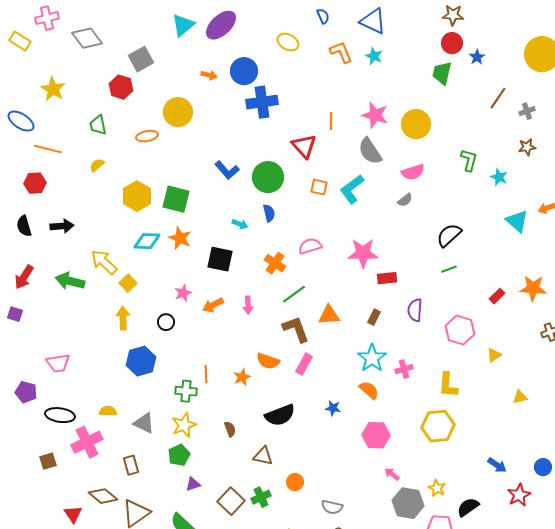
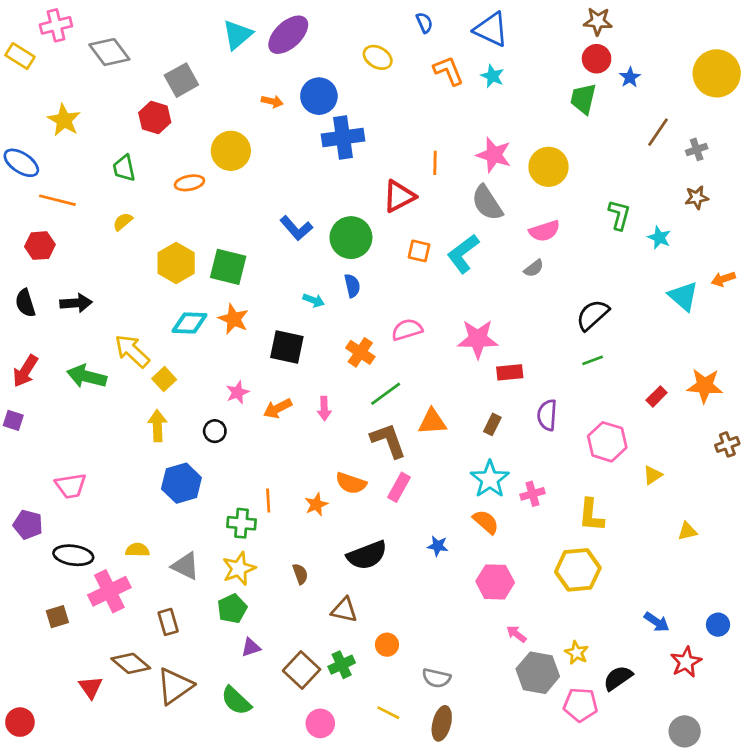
red triangle: (304, 146) -> (399, 196), turned 44

